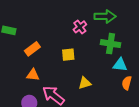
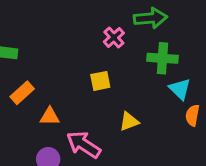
orange rectangle: (32, 49) -> (22, 93), moved
cyan triangle: (120, 65) -> (180, 89), turned 42

